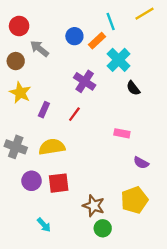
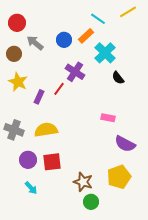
cyan line: (111, 21) -> (98, 19), turned -35
blue circle: (74, 36) -> (64, 40), moved
red line: (74, 114) -> (59, 89), moved
purple semicircle: (141, 163) -> (125, 144), size x1.5
cyan arrow: (44, 225) -> (31, 188), moved

